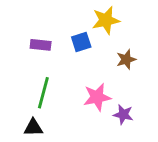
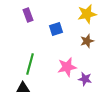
yellow star: (106, 20) -> (87, 14), moved
purple rectangle: (41, 45) -> (28, 15), moved, turned 64

